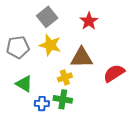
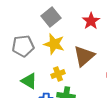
brown triangle: (82, 58) -> (84, 56), turned -40
yellow cross: (65, 77) -> (58, 74), moved

